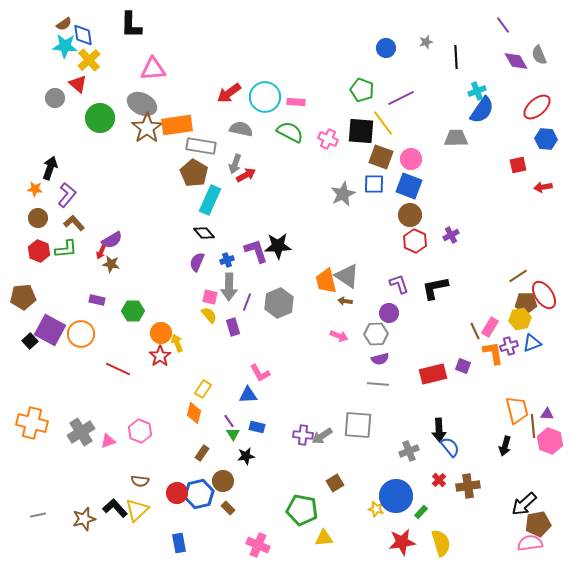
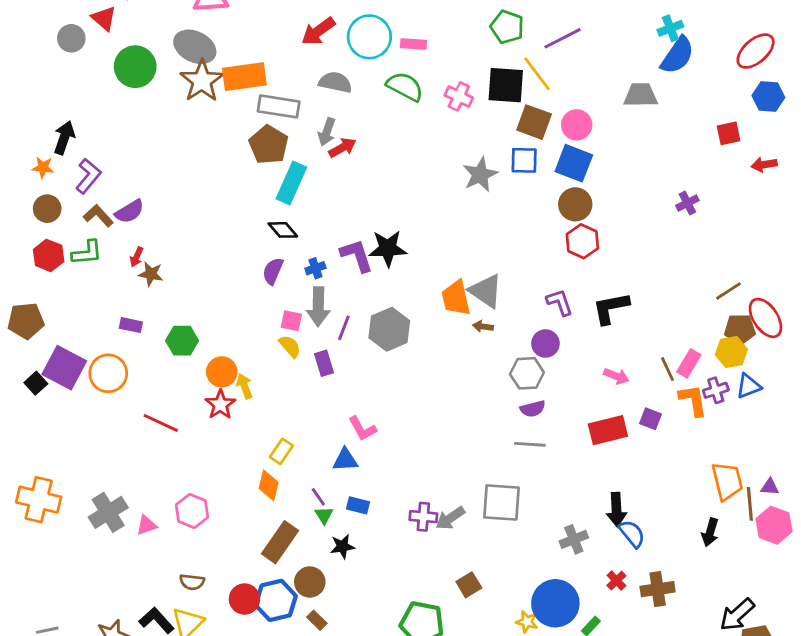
purple cross: (451, 235) -> (687, 203), moved
purple semicircle: (112, 240) -> (129, 211), moved
pink arrow: (339, 336) -> (616, 376), moved
brown rectangle: (202, 453) -> (280, 542), size x1.8

